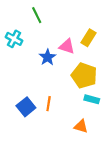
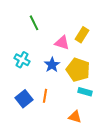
green line: (37, 15) -> (34, 23), moved
cyan cross: (14, 39) -> (22, 60), moved
blue star: (47, 57) -> (52, 65), moved

